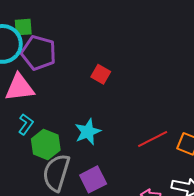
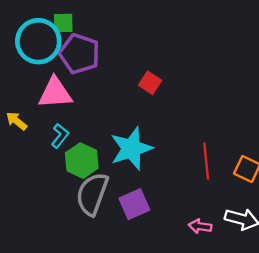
cyan star: (88, 132) -> (131, 148), size x1.4
red line: (153, 139) -> (206, 161), turned -72

